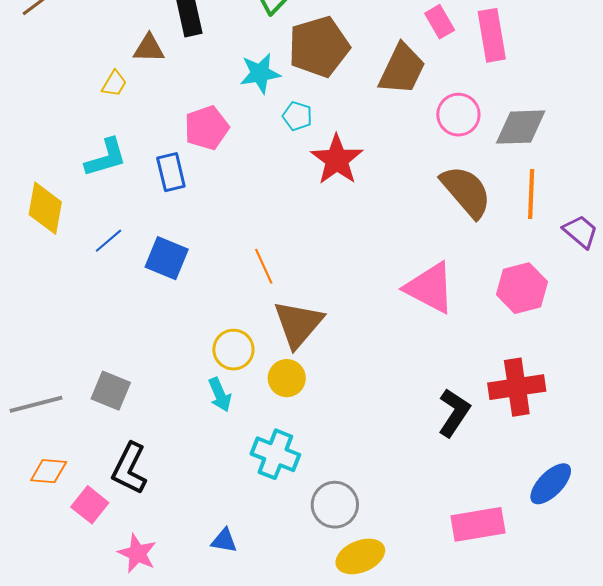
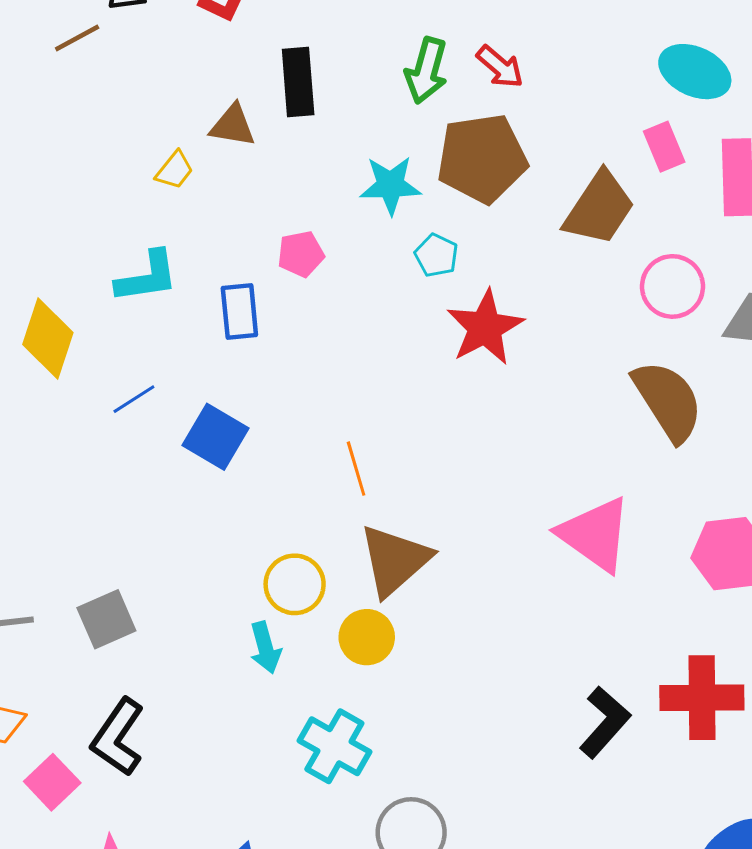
pink pentagon: (207, 128) -> (301, 254), size x0.7
gray square: (111, 391) -> (106, 619), turned 36

